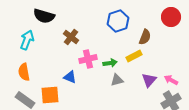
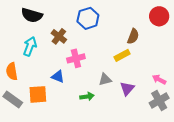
blue hexagon: (118, 21) -> (88, 18), moved
cyan arrow: (27, 40) -> (30, 46), moved
green arrow: (110, 63) -> (87, 96), moved
purple triangle: (149, 80) -> (127, 88), moved

